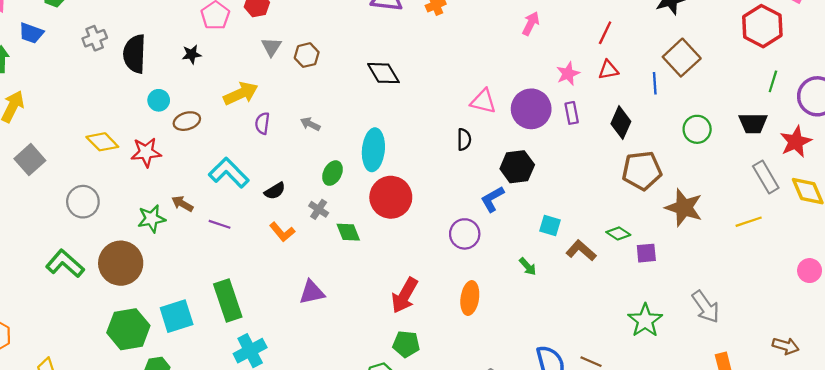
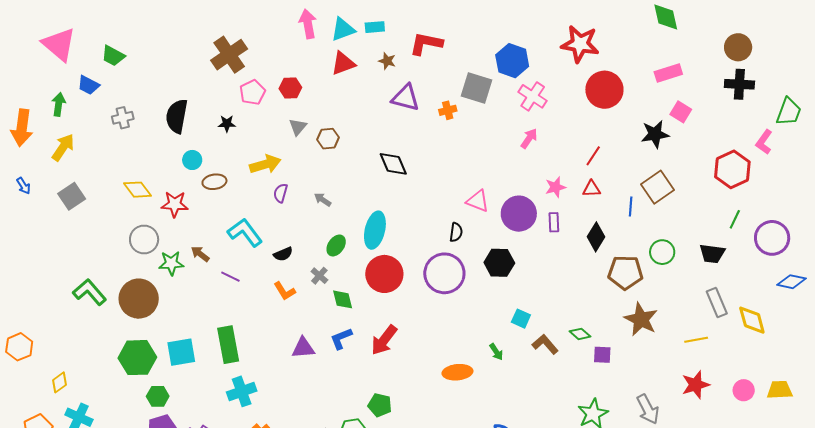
gray cross: (95, 38) -> (123, 118), moved
red star: (796, 142) -> (696, 385), moved
brown pentagon: (642, 171) -> (625, 272), moved
blue L-shape: (492, 199) -> (341, 338), moved
gray circle: (83, 202) -> (144, 240), moved
purple circle: (465, 234) -> (444, 273), moved, size x1.5
red arrow: (405, 295) -> (384, 340), moved
orange ellipse: (470, 298) -> (457, 372), moved, turned 68

